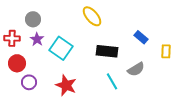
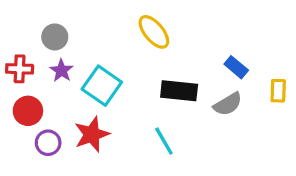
gray semicircle: (136, 69) -> (228, 104), moved
cyan line: (112, 81) -> (164, 141), moved
red star: (66, 85) -> (92, 134), moved, turned 30

